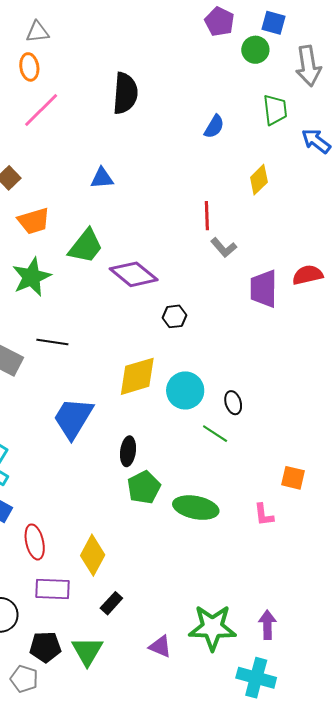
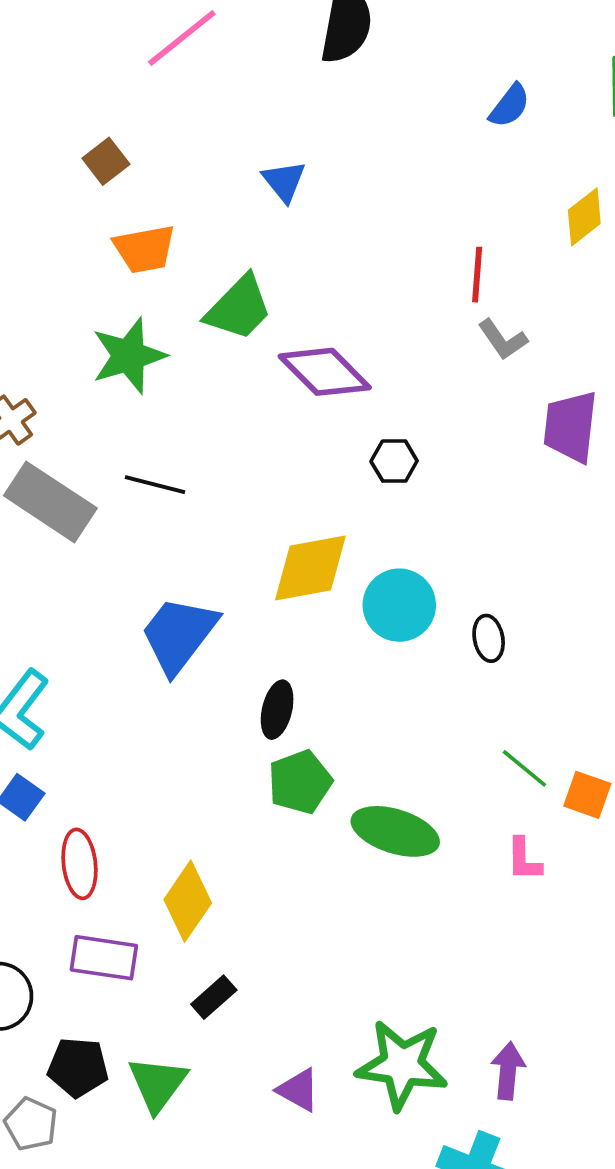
blue triangle: (102, 178) -> (284, 181), turned 50
green line: (215, 434) -> (524, 768), moved

